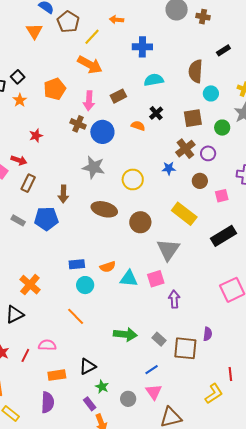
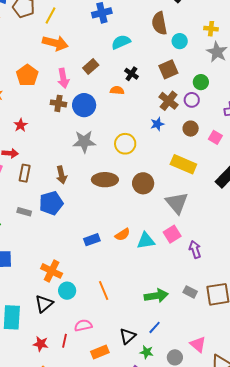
green circle: (222, 128) -> (201, 82), moved
pink square: (222, 196) -> (215, 137), turned -32
cyan circle: (85, 285) -> (67, 291), moved
orange line: (76, 316) -> (104, 290), turned 36
blue line: (152, 370) -> (155, 327), moved

